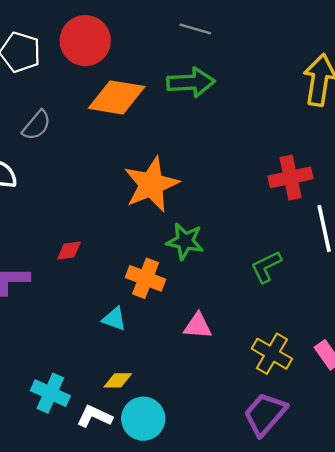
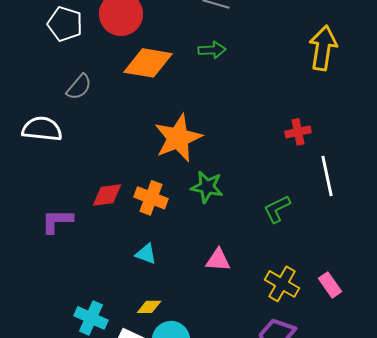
green arrow: (191, 82) -> (212, 50), size x0.7
red cross: (290, 177) -> (298, 132), size x0.7
red diamond: (69, 250) -> (107, 195), size x1.4
orange cross: (146, 278) -> (151, 198), moved

